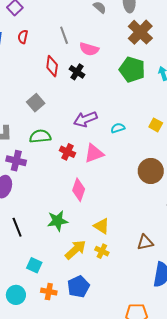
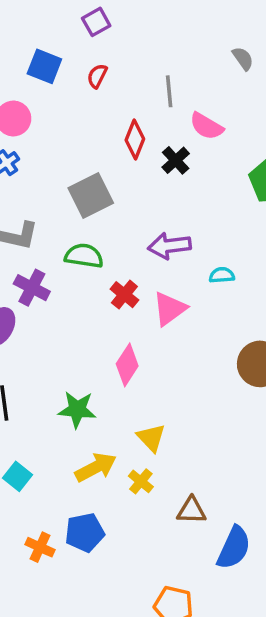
gray square: (36, 103) -> (91, 196), size x1.4
pink triangle: (94, 153) -> (169, 309), turned -30
brown triangle: (145, 242) -> (191, 511), moved
orange cross: (49, 292) -> (40, 547), moved

